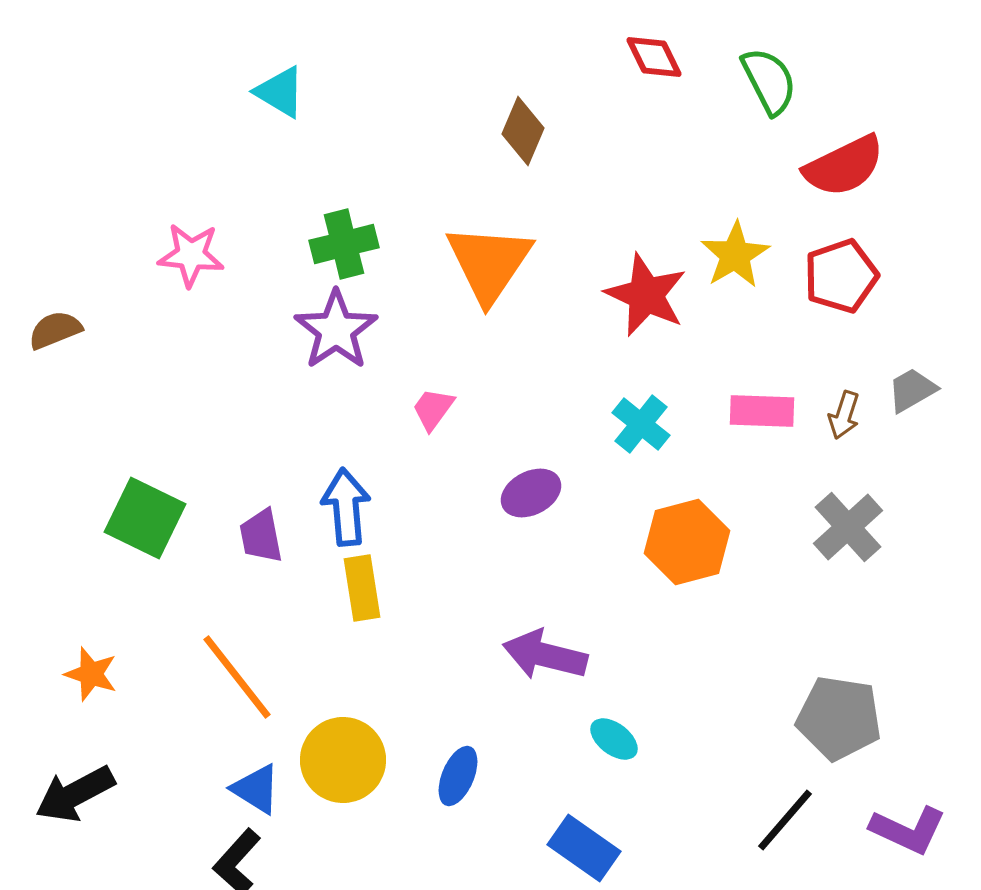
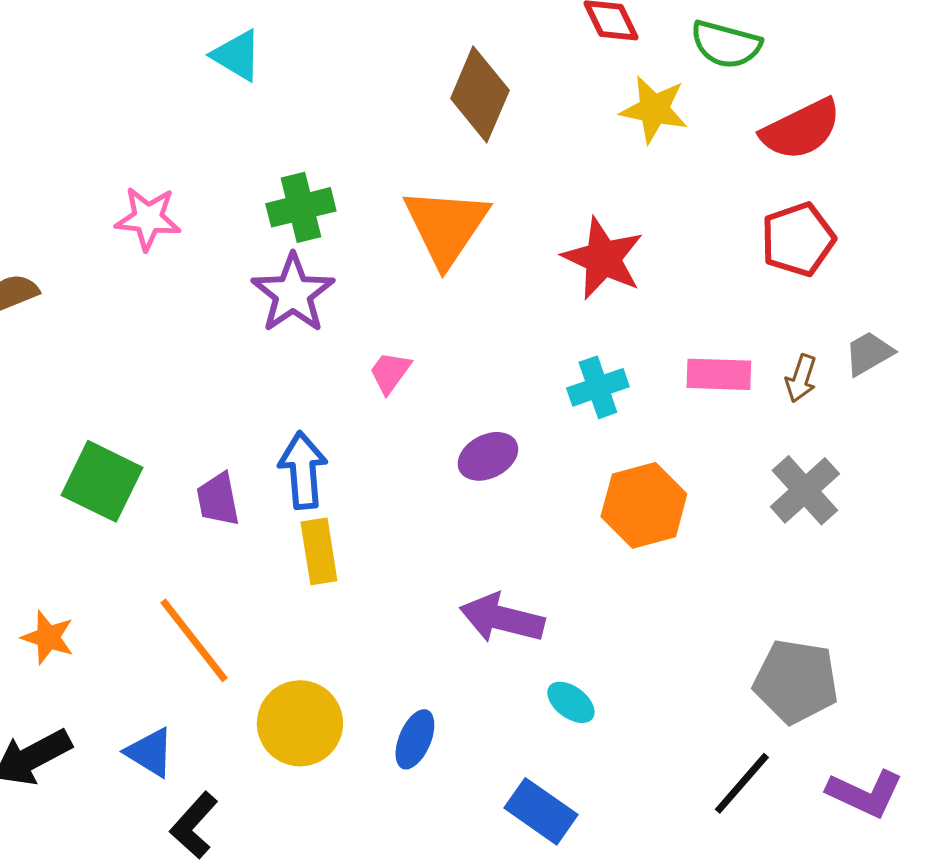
green semicircle: (769, 81) -> (726, 44), turned 132
brown diamond: (523, 131) -> (480, 94), size x1.4
yellow star: (735, 255) -> (654, 109), moved, turned -30
cyan cross: (641, 424) -> (598, 387), turned 32
blue triangle: (256, 789) -> (150, 752), moved

